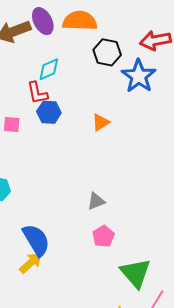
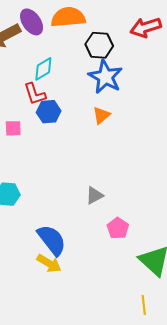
blue star: (139, 76) -> (105, 77), moved
gray triangle: (96, 201) -> (94, 195), moved
yellow arrow: (31, 263) -> (49, 263), turned 80

